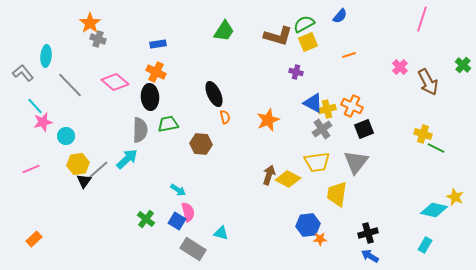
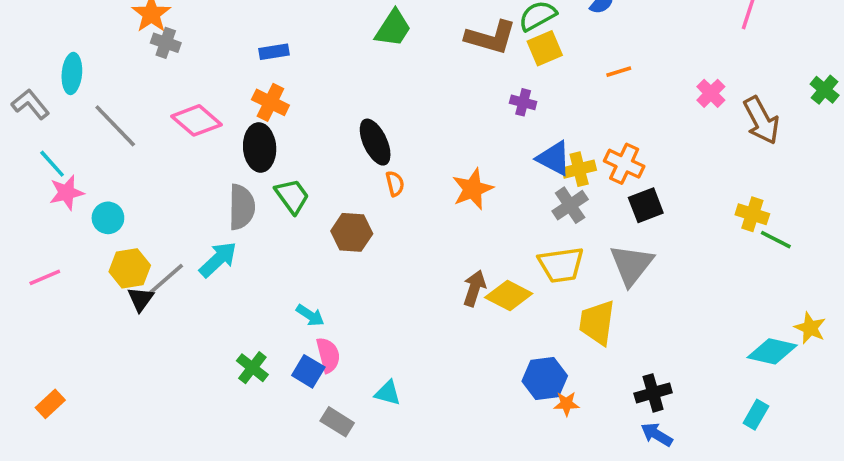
green trapezoid: (168, 124) -> (292, 196), turned 65
gray rectangle: (193, 249) -> (337, 422), size x0.7

